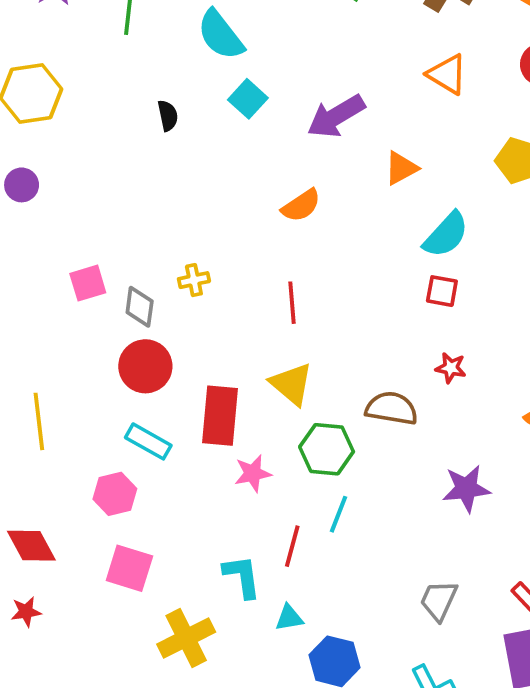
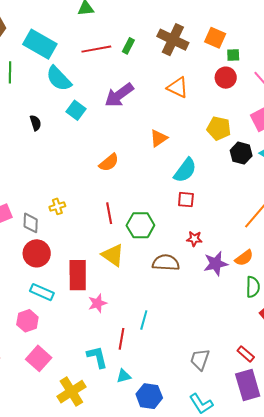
purple arrow: (336, 116) -> (119, 95), moved
green hexagon: (327, 449) -> (140, 225), moved
purple star: (466, 489) -> (216, 264), moved
pink square: (129, 568) -> (39, 358), turned 30

